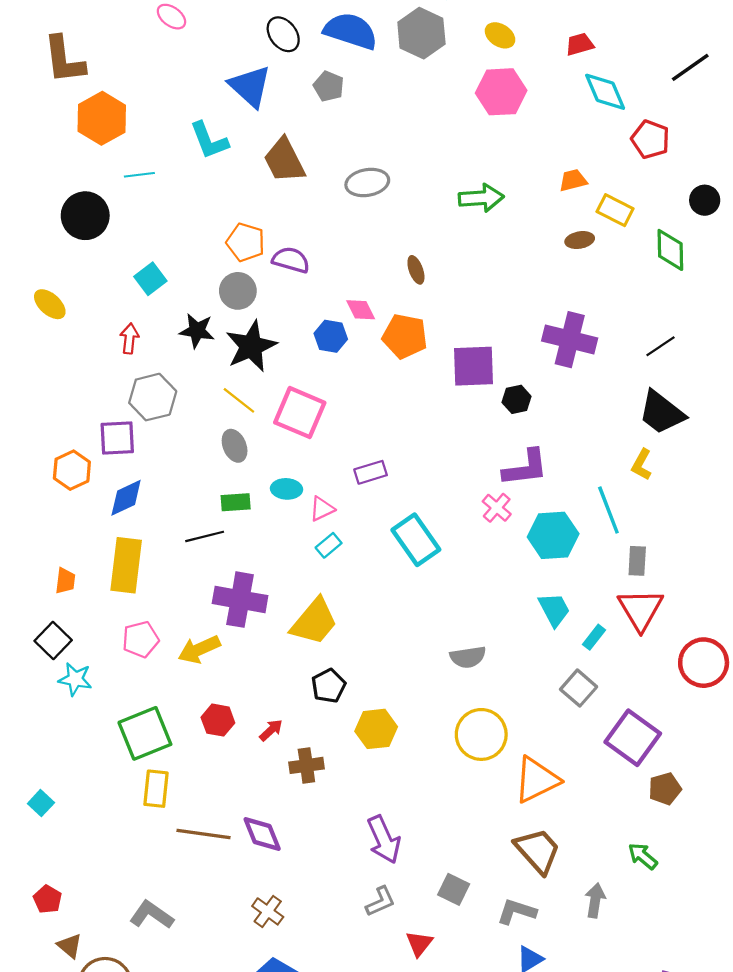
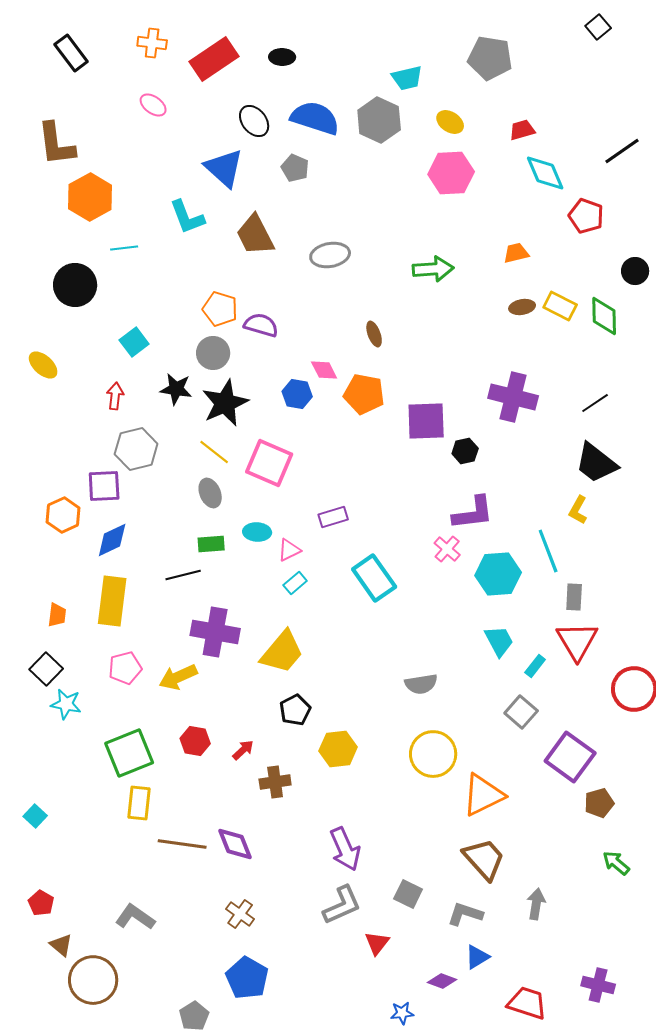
yellow rectangle: (615, 210) -> (560, 306), moved
green arrow: (643, 856) -> (616, 863), moved
gray L-shape: (381, 902) -> (342, 905), size x1.4

